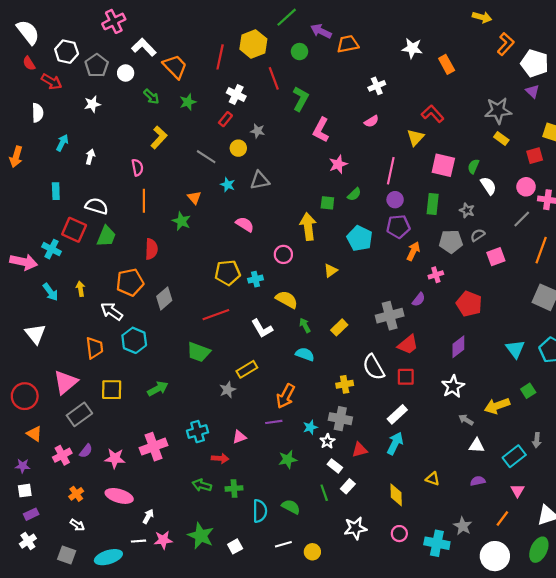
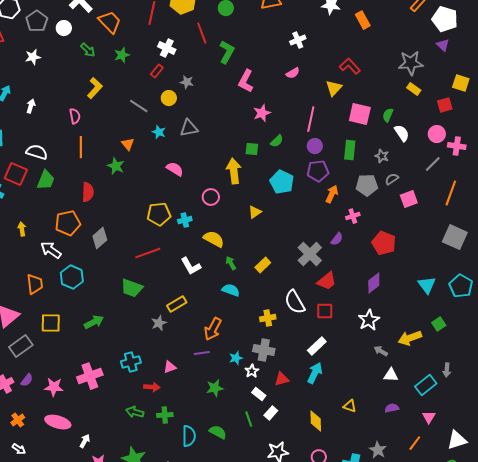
gray cross: (390, 316) -> (310, 254), turned -30

